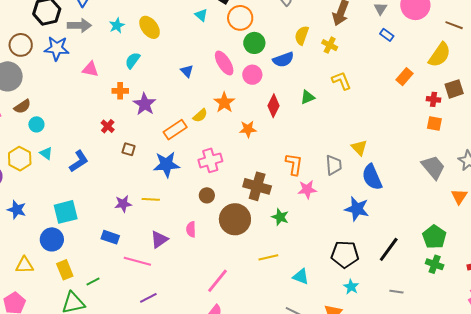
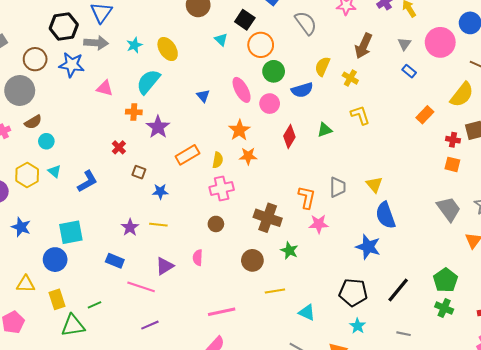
cyan semicircle: (133, 60) -> (148, 82), size x1.5
yellow semicircle: (200, 115) -> (218, 160), moved, turned -42
orange star: (248, 129) -> (248, 156), moved
blue star: (166, 164) -> (160, 192), moved, size x0.6
gray trapezoid: (334, 165) -> (338, 187), moved
purple star: (123, 204) -> (130, 227), turned -30
brown circle: (235, 219) -> (252, 260), moved, size x0.7
yellow rectangle: (65, 270) -> (57, 299), moved
pink line: (217, 281) -> (222, 312), turned 36

